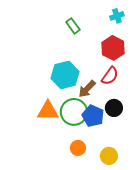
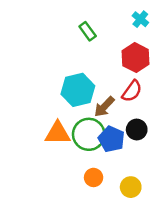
cyan cross: (117, 16) -> (140, 19), turned -32

